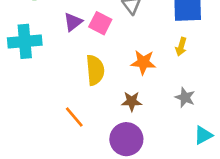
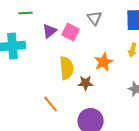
orange star: (143, 62) -> (104, 62), turned -30
brown star: (132, 101) -> (86, 83), moved

